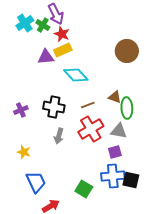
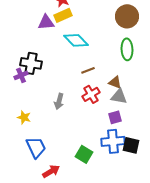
brown triangle: (115, 97) -> (115, 82), moved
black cross: (54, 107) -> (31, 63), moved
green ellipse: (127, 108) -> (127, 49), moved
red cross: (91, 129) -> (91, 94), size x0.7

